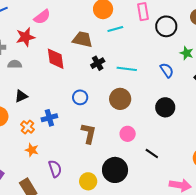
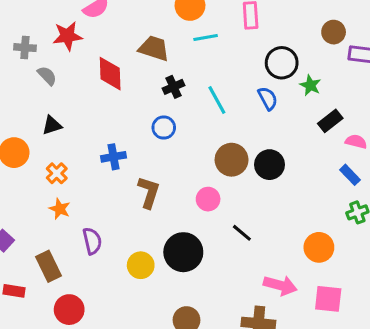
black circle: (166, 26) -> (282, 63), moved
gray semicircle: (15, 64) -> (47, 76), turned 40
cyan line: (127, 69) -> (217, 100), turned 48
blue semicircle: (167, 70) -> (268, 98), moved
blue circle: (80, 97) -> (164, 128), moved
brown circle: (120, 99) -> (232, 160), moved
blue cross: (49, 118) -> (114, 157), moved

